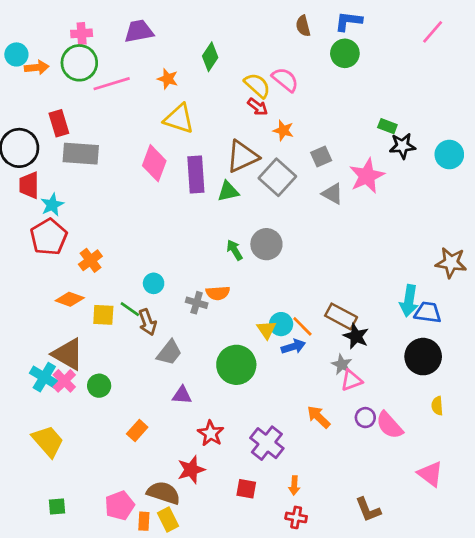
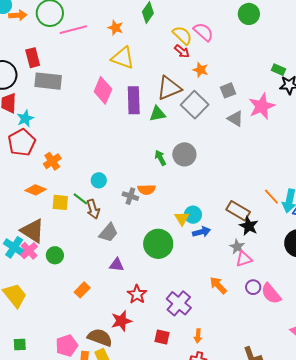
orange line: (302, 326) -> (271, 197), moved

